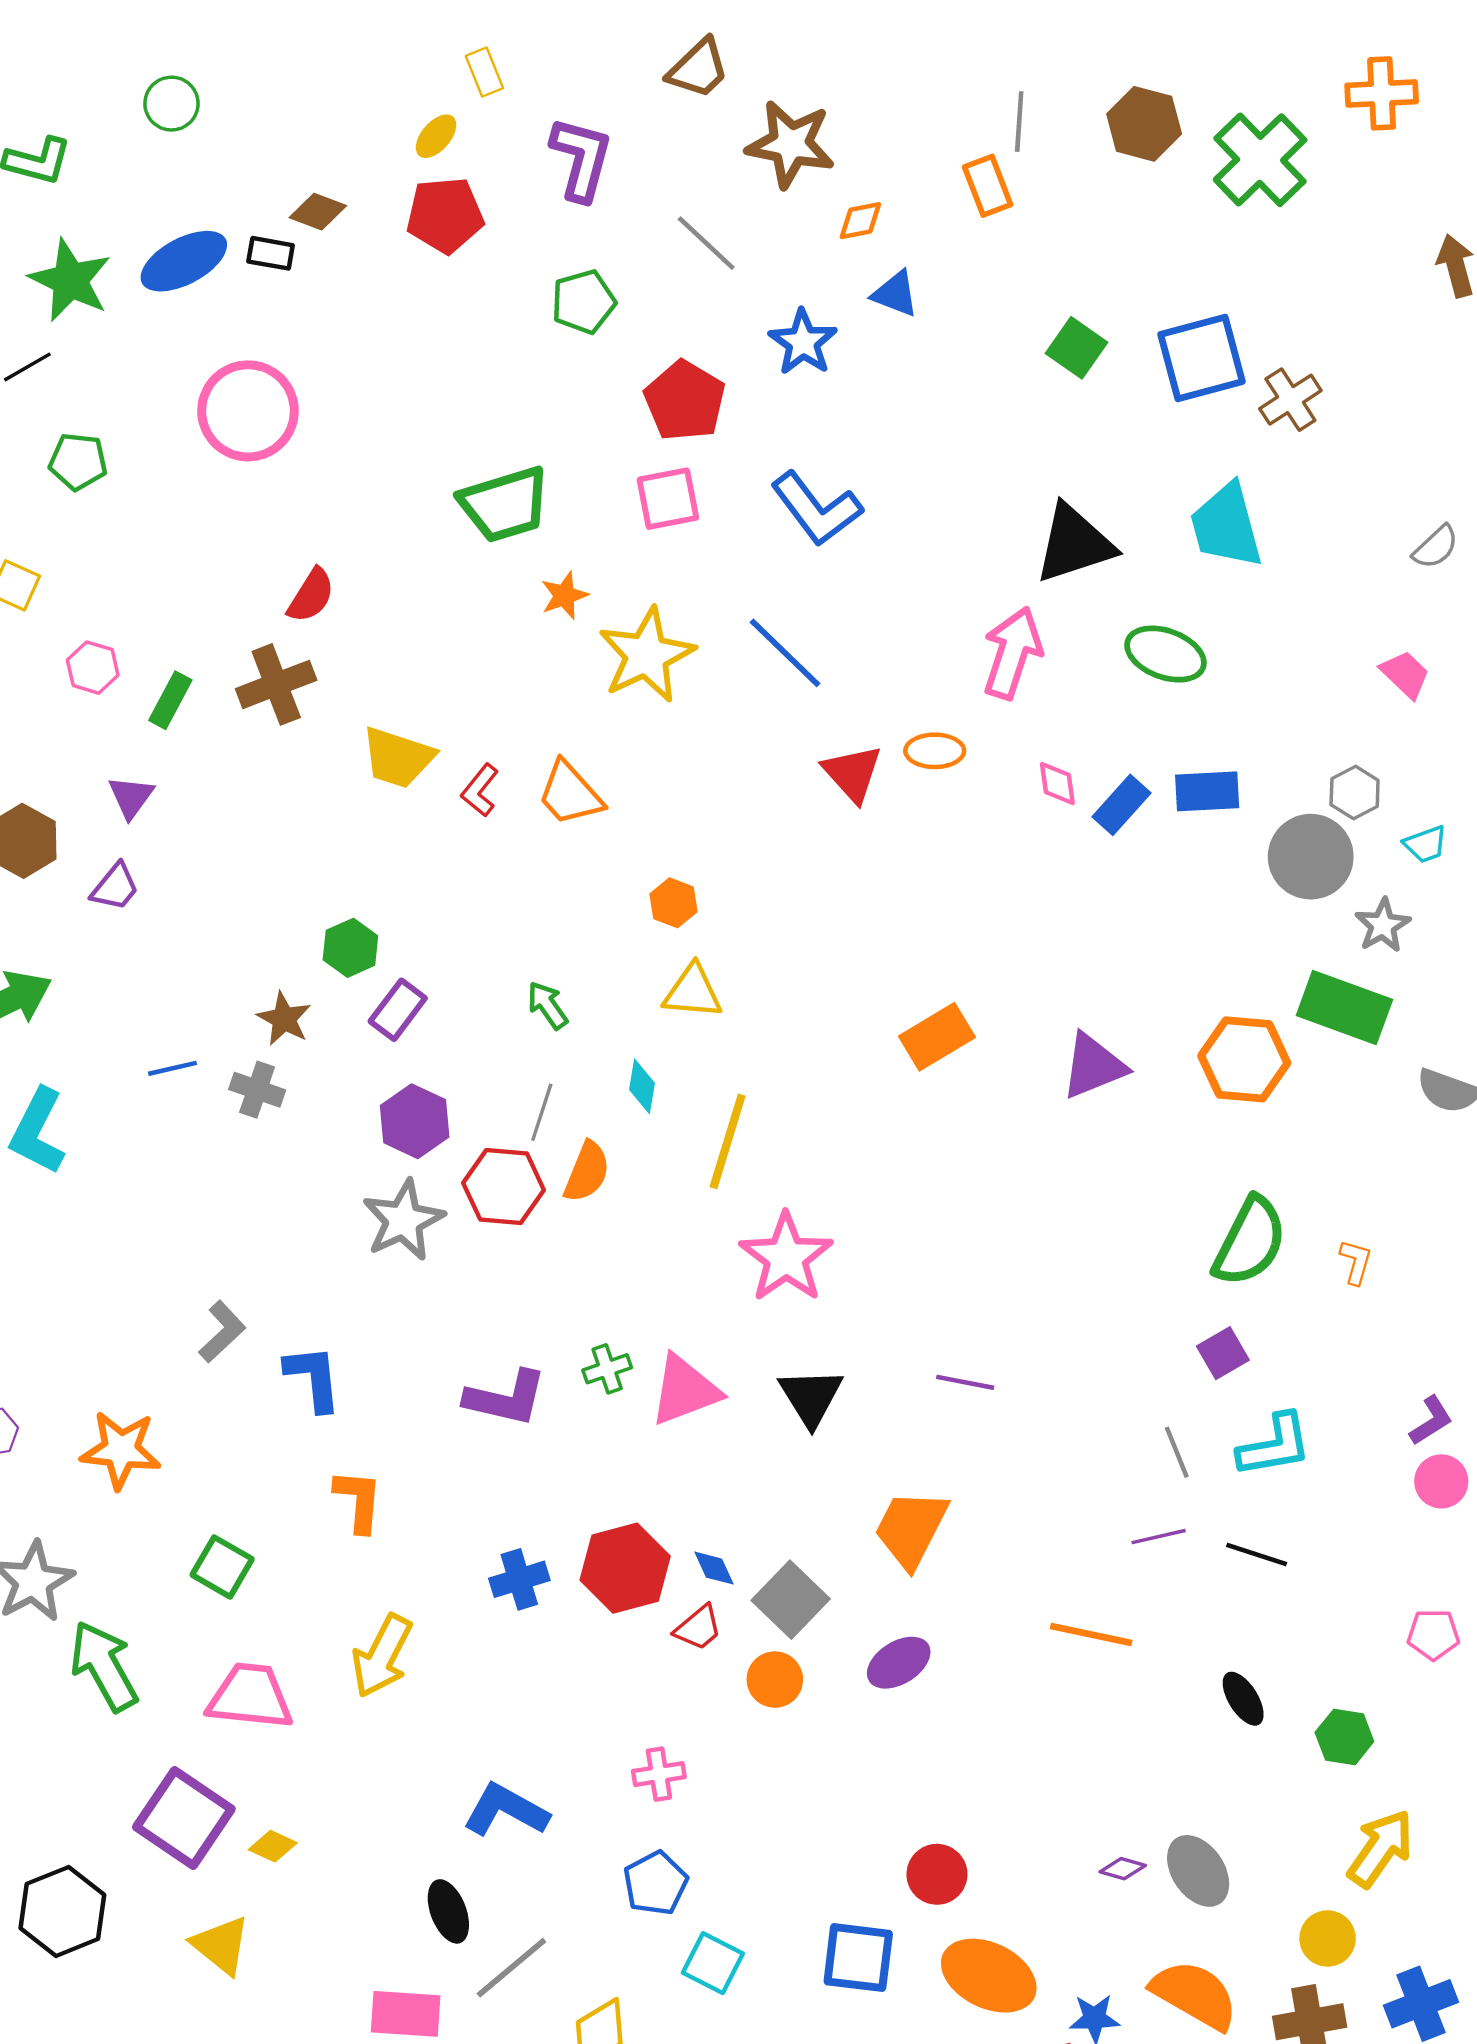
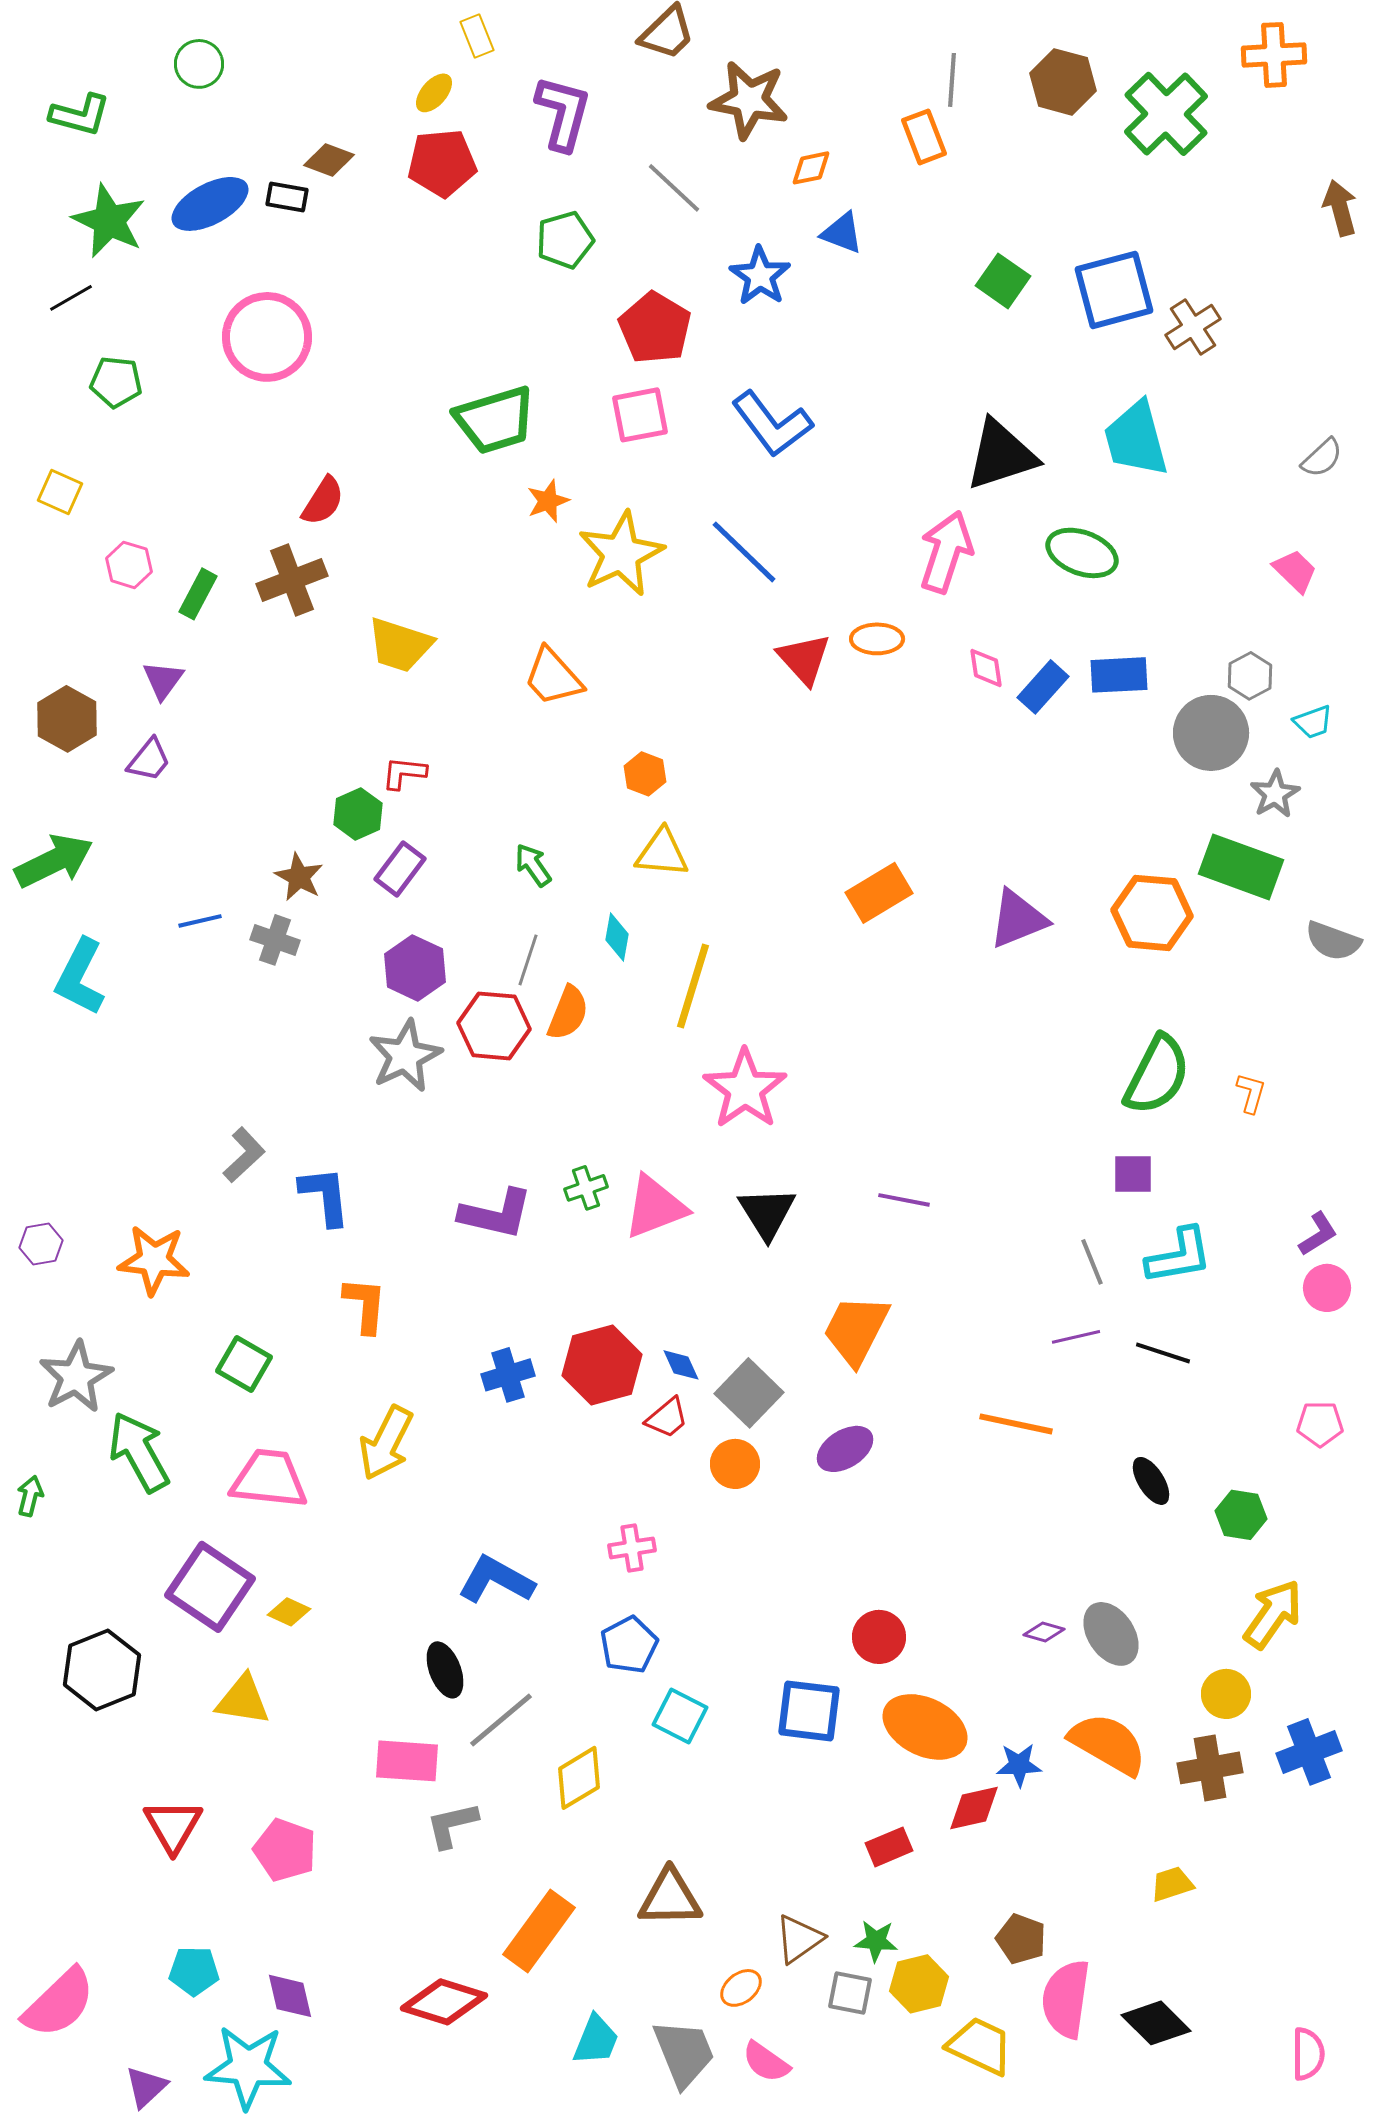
red L-shape: (480, 790) -> (404, 773), moved, turned 57
purple square: (1223, 1353) -> (1133, 1174), turned 30
yellow triangle: (221, 1945) -> (243, 1700), turned -30

